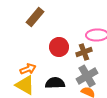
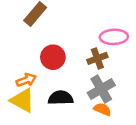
red circle: (59, 47) -> (53, 57), moved

